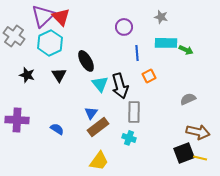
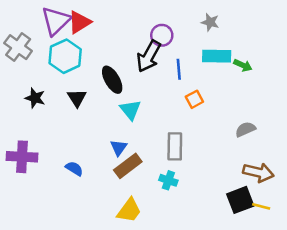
red triangle: (61, 17) -> (79, 22), turned 42
black arrow: (120, 86) -> (149, 56), moved, turned 45

